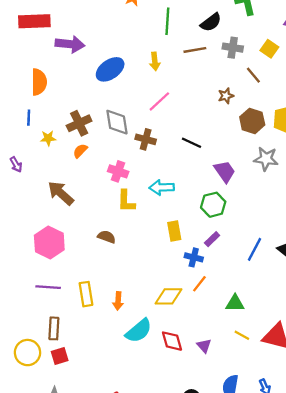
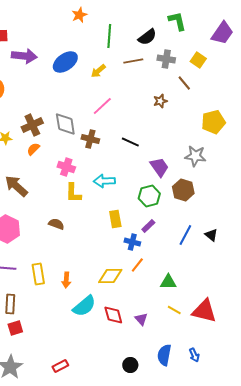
yellow arrow: (155, 61) -> (98, 71), turned 56
blue ellipse: (110, 69) -> (65, 62), moved
brown hexagon: (252, 121) -> (183, 190), moved

